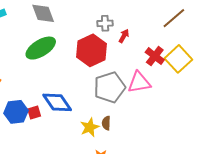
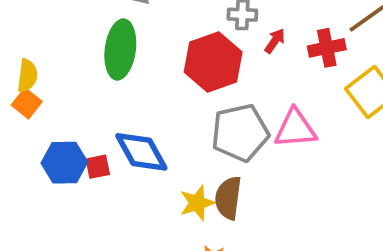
green ellipse: (41, 48) -> (120, 49), turned -56
red cross: (155, 56) -> (327, 48), moved, turned 36
brown semicircle: (106, 123) -> (228, 198), size x1.6

